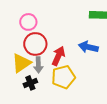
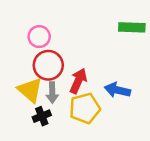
blue arrow: (88, 47) -> (117, 90), moved
yellow triangle: (21, 63) -> (30, 90), turned -45

